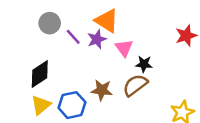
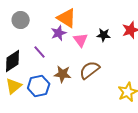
purple line: (73, 37) -> (40, 52), moved
black star: (144, 64) -> (104, 35), moved

